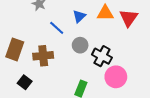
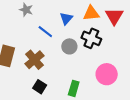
brown cross: (43, 56) -> (34, 60), turned -30
black cross: (102, 56) -> (91, 38), moved
black square: (25, 82) -> (40, 87), moved

